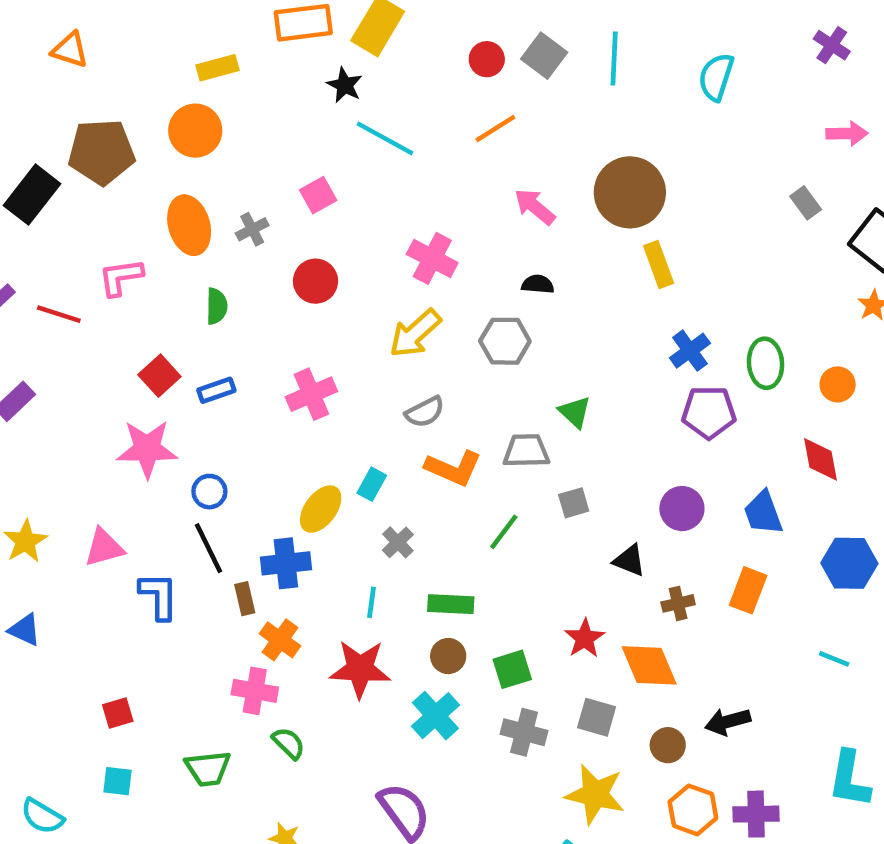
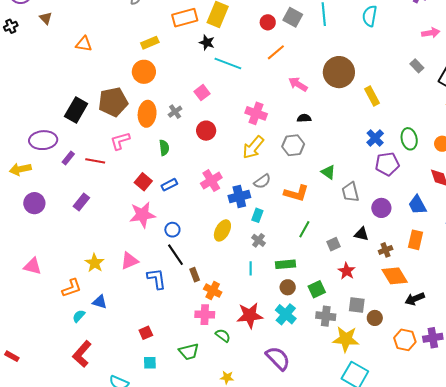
brown pentagon: (101, 152) -> (113, 102), moved
orange ellipse: (189, 225) -> (147, 114), turned 30
yellow rectangle: (659, 264) -> (372, 96), moved
gray trapezoid: (526, 451) -> (350, 192), moved, turned -95
orange L-shape: (453, 468) -> (296, 193), moved
cyan rectangle: (372, 484) -> (257, 215), moved
gray square: (574, 503) -> (334, 244), moved
blue cross: (286, 563) -> (239, 196), moved
orange diamond: (649, 665) -> (395, 276), moved
red star: (360, 669) -> (250, 315), moved
brown circle: (668, 745) -> (375, 318), moved
yellow star: (595, 794) -> (346, 339), moved

